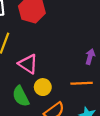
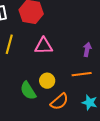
pink triangle: (28, 64) -> (44, 46), moved, turned -30

